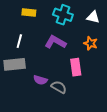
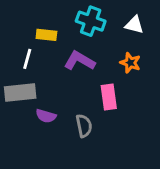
yellow rectangle: (29, 13) -> (46, 35), moved
purple semicircle: (40, 80) -> (46, 116), moved
gray semicircle: (59, 87) -> (84, 126), turned 49

